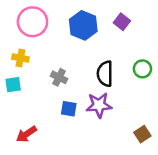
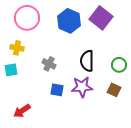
purple square: (122, 22) -> (101, 18), size x1.6
green circle: (142, 69) -> (119, 65), moved
brown square: (142, 134) -> (114, 90), moved, turned -32

